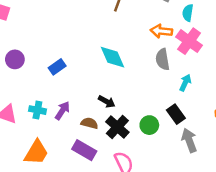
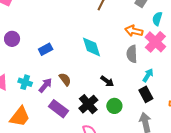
black arrow: (107, 102) -> (107, 81), moved
black rectangle: (176, 114) -> (146, 94), moved
brown semicircle: (89, 123) -> (65, 79), moved, turned 32
purple rectangle: (84, 150) -> (58, 109), moved

